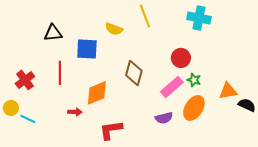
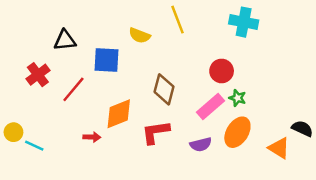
red line: (60, 73) -> (73, 89), turned 40
red cross: (25, 80) -> (38, 75), moved
orange triangle: (228, 91) -> (279, 148), moved, turned 42
red L-shape: (111, 130) -> (155, 132), moved

